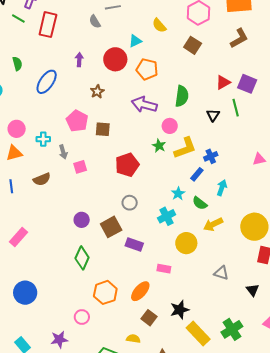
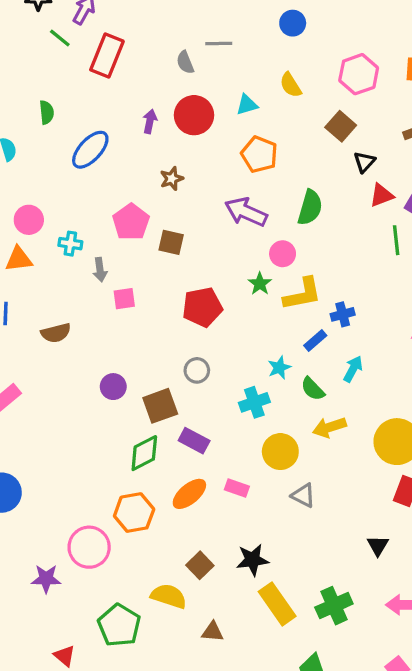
red circle: (115, 59) -> (194, 115), moved
black triangle: (213, 115) -> (364, 162), moved
brown semicircle: (42, 179) -> (56, 333), moved
green diamond: (82, 258) -> (144, 453), moved, turned 30
gray triangle: (221, 273) -> (303, 495), moved
orange ellipse: (140, 291) -> (189, 494), moved
pink circle: (82, 317) -> (89, 547), size x1.6
yellow semicircle: (133, 339) -> (169, 596), size x1.5

